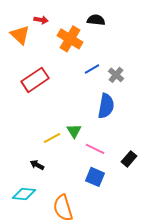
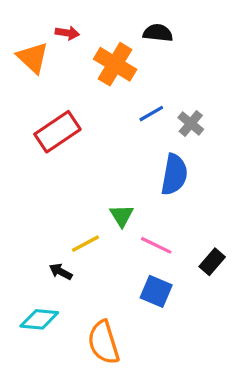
yellow line: (52, 138) -> (85, 244), moved

